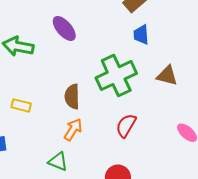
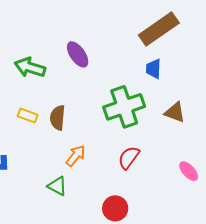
brown semicircle: (72, 97) -> (58, 118), moved
yellow rectangle: (21, 105) -> (28, 115), moved

